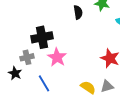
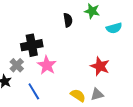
gray cross: (27, 57) -> (17, 65), turned -32

